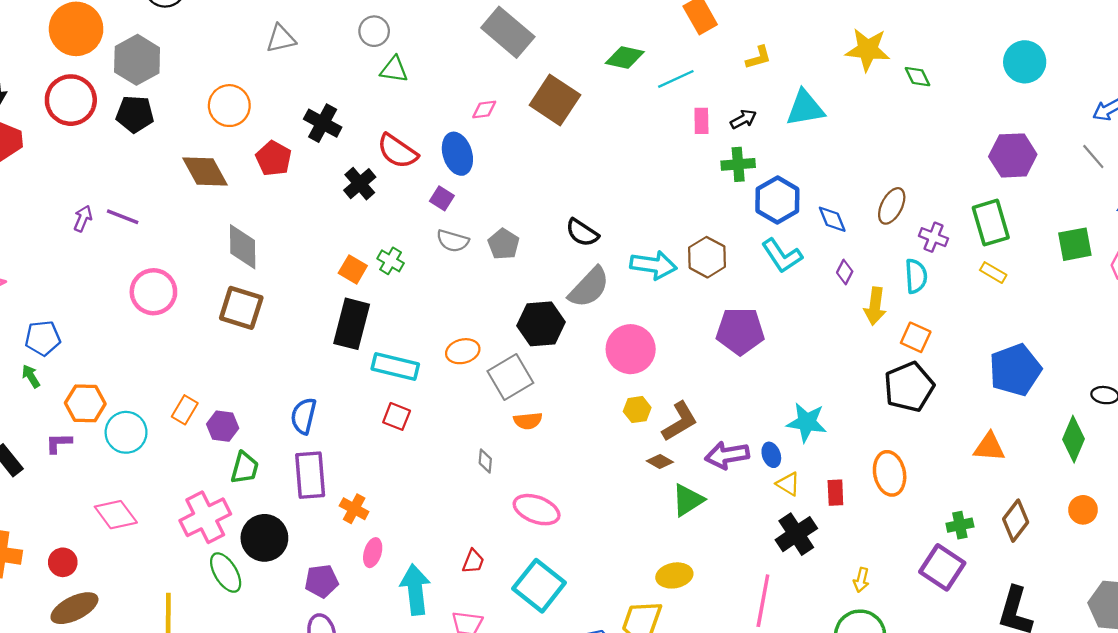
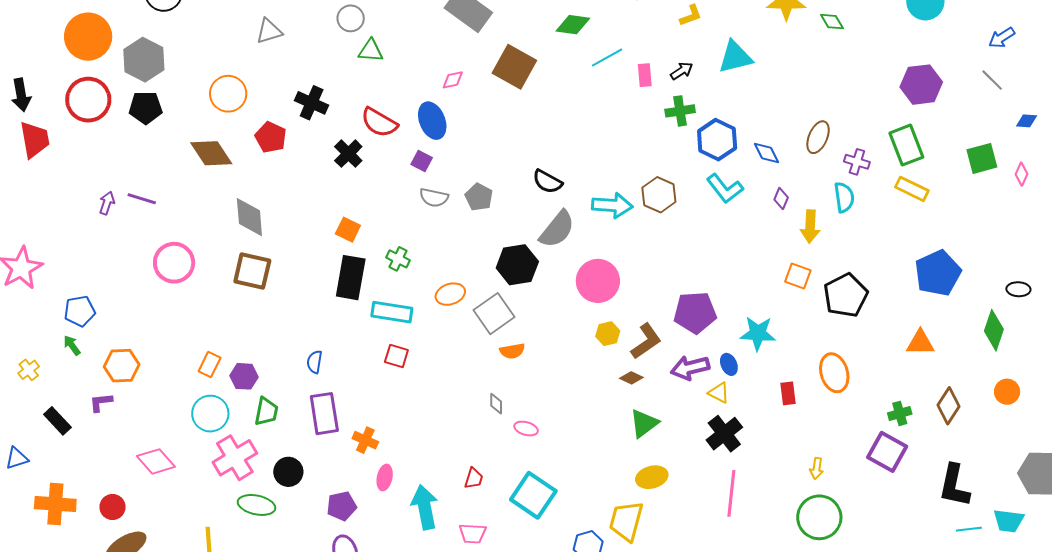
cyan line: (676, 79) -> (607, 57), moved
green cross: (391, 261) -> (398, 259), moved
yellow rectangle: (993, 273) -> (912, 189), size x1.4
purple pentagon: (740, 331) -> (695, 313), moved
orange square: (916, 337) -> (798, 276), moved
blue semicircle: (304, 416) -> (315, 362), size x0.7
cyan circle: (126, 432) -> (210, 414), moved
gray diamond: (485, 461) -> (496, 404), moved
yellow triangle: (788, 484) -> (719, 393), moved
green triangle: (688, 500) -> (644, 423), moved
pink ellipse: (537, 510) -> (526, 429), size x0.6
black cross: (796, 534) -> (724, 434), moved
black circle: (264, 538) -> (288, 472), size x0.7
green ellipse: (226, 573) -> (257, 505), turned -42

